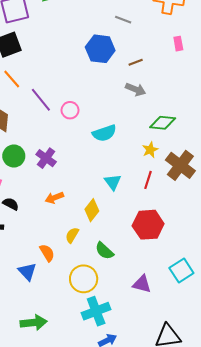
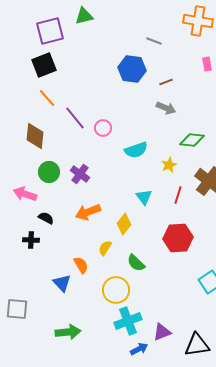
yellow star: (150, 150) -> (169, 165), moved
orange arrow: (54, 198) -> (88, 212), size x1.4
purple triangle: (142, 284) -> (162, 332), moved, turned -36

